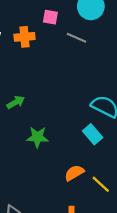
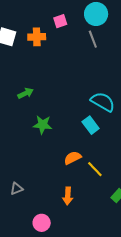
pink square: (50, 17) -> (60, 21), turned -32
gray line: (77, 38) -> (93, 39), moved, turned 42

